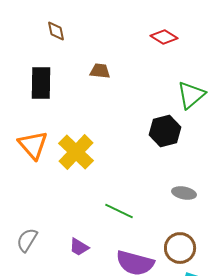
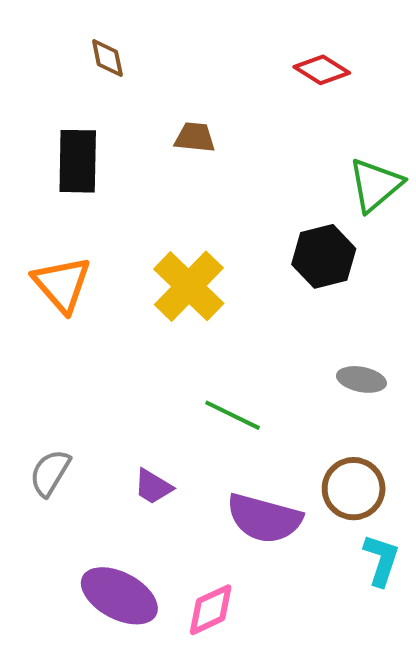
yellow cross: (76, 152) -> (189, 286), moved

